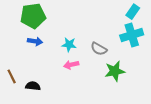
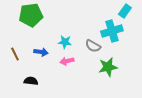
cyan cross: (132, 35) -> (112, 31), moved
blue arrow: (35, 41) -> (41, 52), moved
brown line: (12, 76) -> (15, 54), moved

